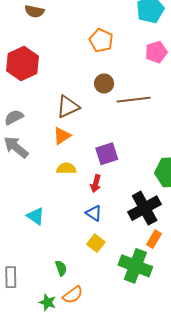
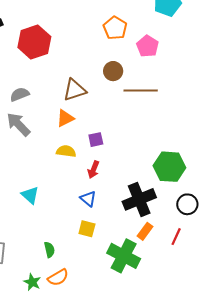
pink pentagon: (156, 52) -> (147, 46), moved, turned -30
purple square: (107, 154) -> (96, 140), moved, size x0.7
yellow square: (96, 243) -> (87, 229), turned -30

